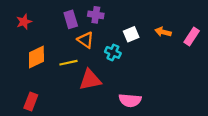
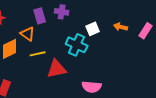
orange triangle: (86, 40) -> (28, 34), moved
cyan cross: (113, 52) -> (77, 45), size x1.5

